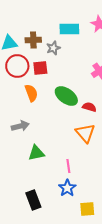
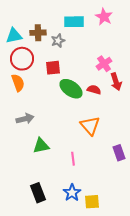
red square: (40, 68) -> (53, 68), moved
orange semicircle: (31, 93) -> (18, 83), moved
red semicircle: (89, 107) -> (94, 90), moved
blue star: (67, 188) -> (72, 193), moved

